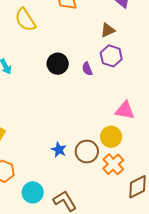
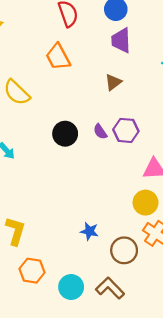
purple hexagon: (111, 56) -> (126, 130), moved
brown circle: (87, 151) -> (124, 250), moved

